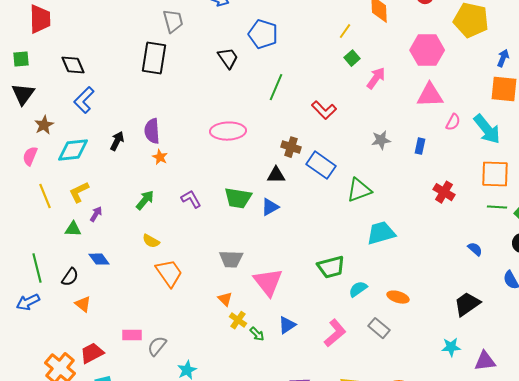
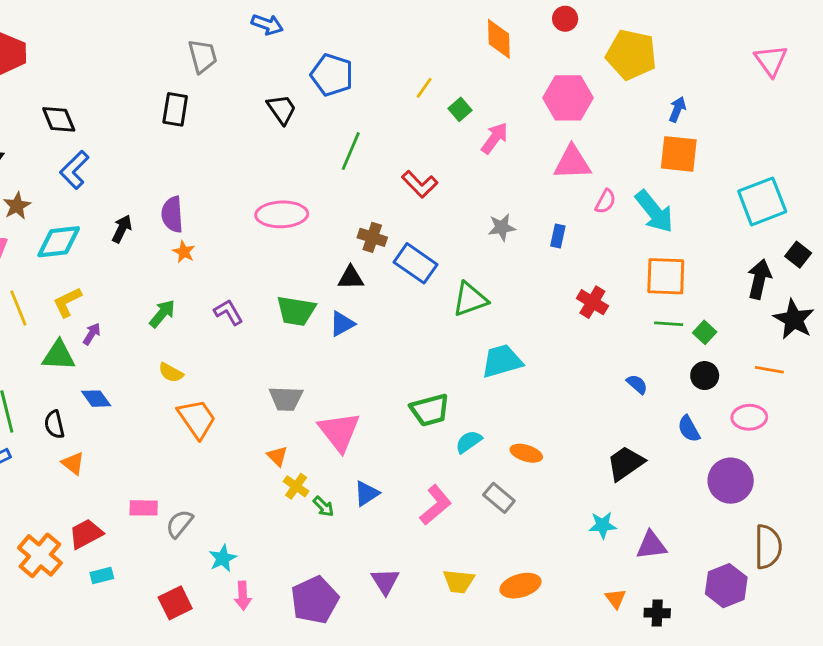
yellow line: (345, 31) -> (424, 88), moved
black rectangle: (154, 58) -> (175, 109), size x0.7
green triangle: (73, 229) -> (59, 355), size x1.4
black semicircle: (70, 277) -> (54, 424), turned 132

